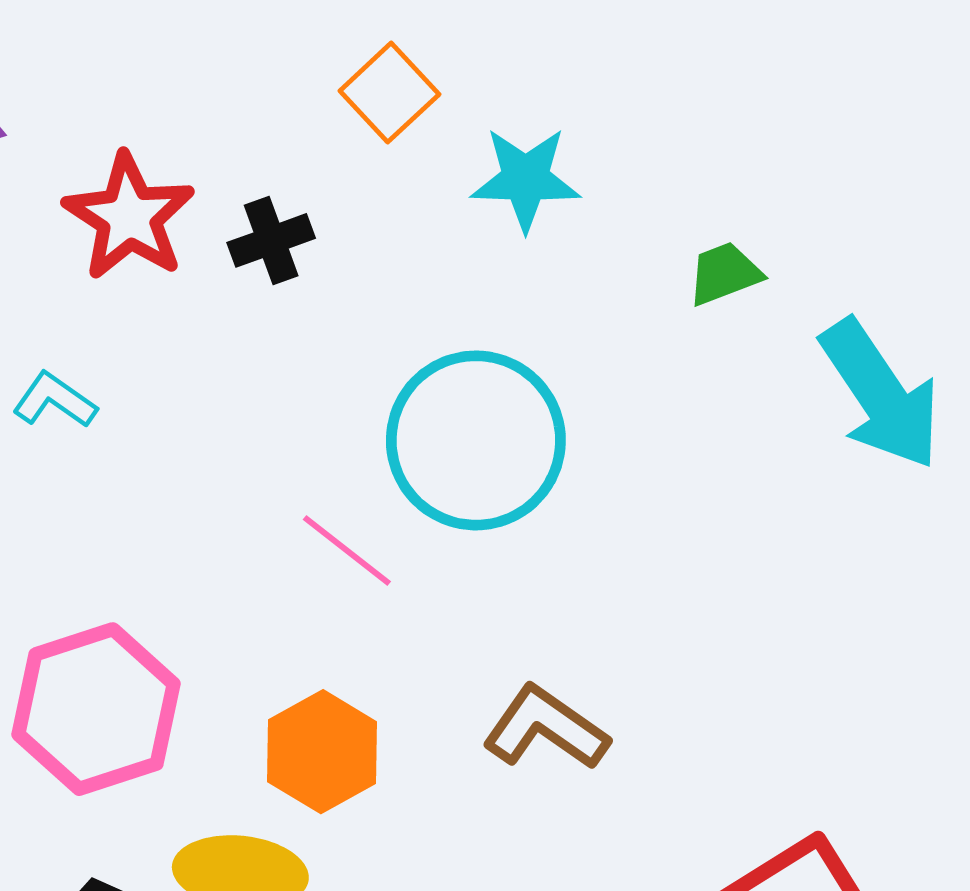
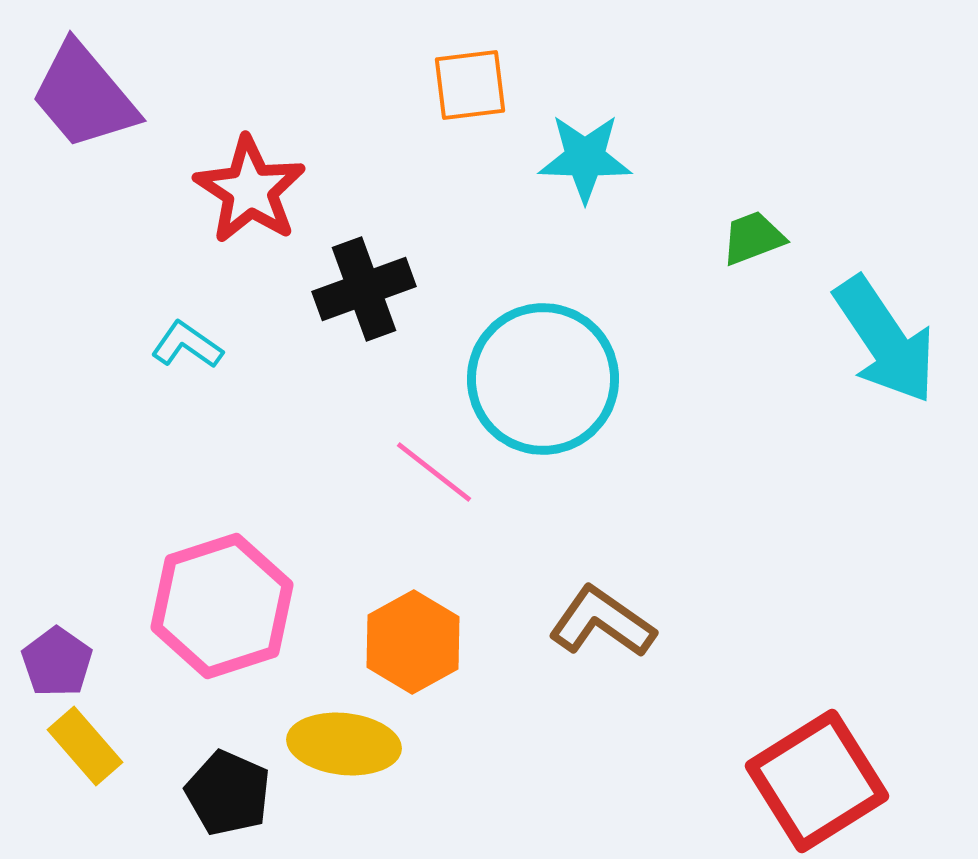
orange square: (389, 93) -> (470, 85), turned 36
black cross: (271, 240) -> (364, 289), moved, size x1.4

